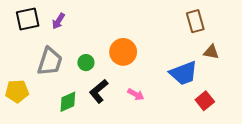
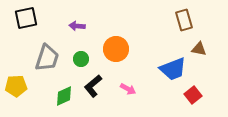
purple arrow: (58, 21) -> (77, 26), moved, turned 63

